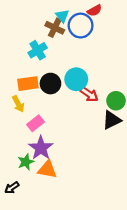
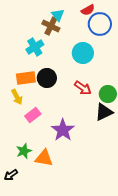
blue circle: (81, 26) -> (100, 24), moved
cyan circle: (76, 79) -> (83, 53), moved
purple star: (41, 148) -> (63, 130), moved

